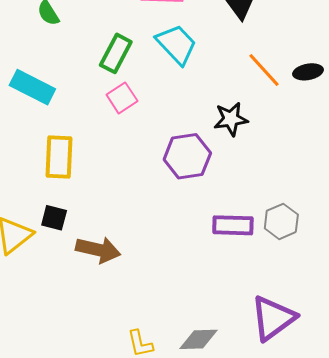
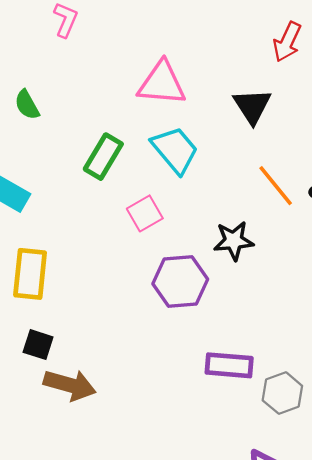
pink square: (122, 98) -> (145, 213), moved
black square: (54, 218) -> (38, 345), moved
gray hexagon: (281, 221) -> (282, 393), moved

